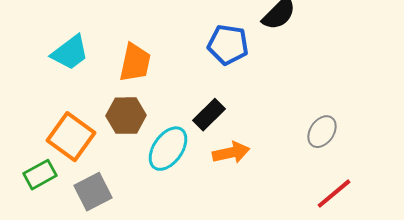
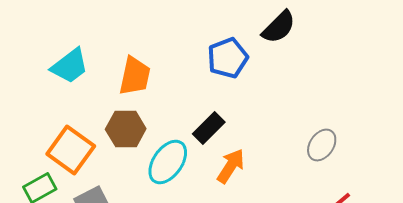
blue pentagon: (228, 45) -> (228, 58), turned -30
orange arrow: (231, 153) -> (231, 166), turned -45

